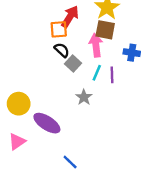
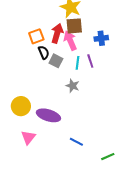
red arrow: (70, 17) -> (57, 33), moved
black semicircle: (62, 50) -> (44, 52), turned 40

